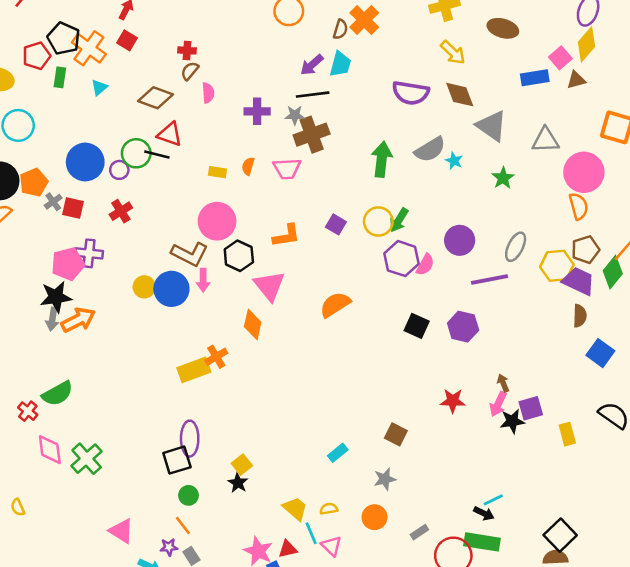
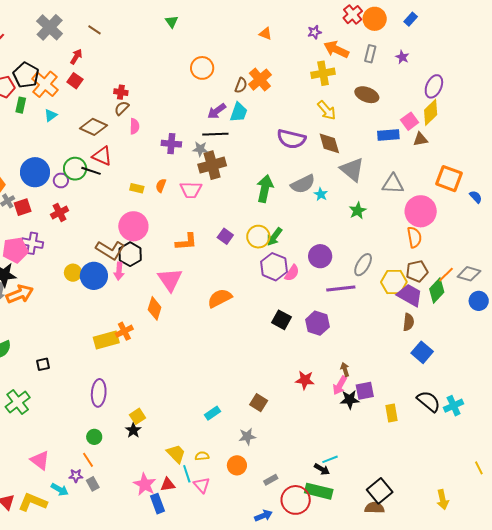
red square: (73, 208) -> (23, 207), turned -36
black hexagon: (239, 256) -> (130, 254), moved
black square: (177, 460) -> (43, 364), moved, size x0.6

